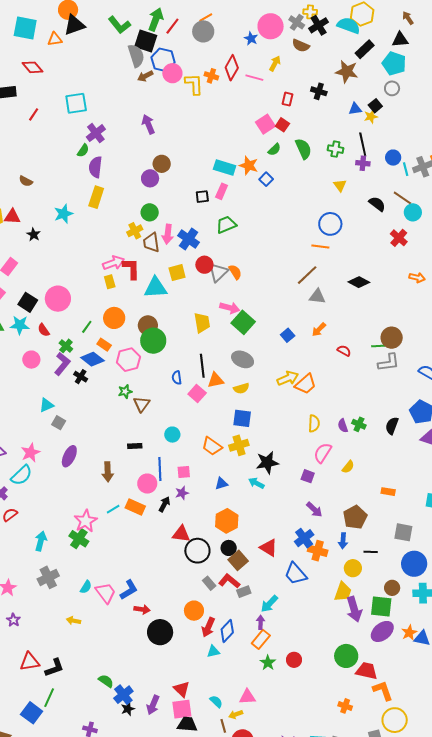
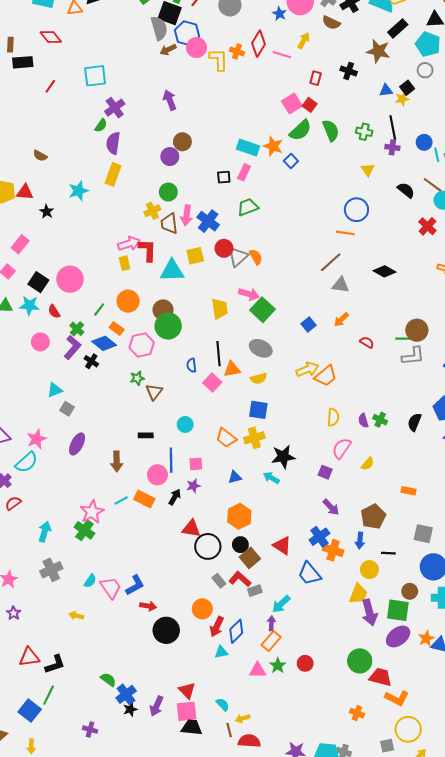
green semicircle: (274, 150) -> (300, 130), size x1.6
orange L-shape: (383, 691) -> (397, 698), turned 135
pink triangle: (247, 697) -> (258, 670), moved

